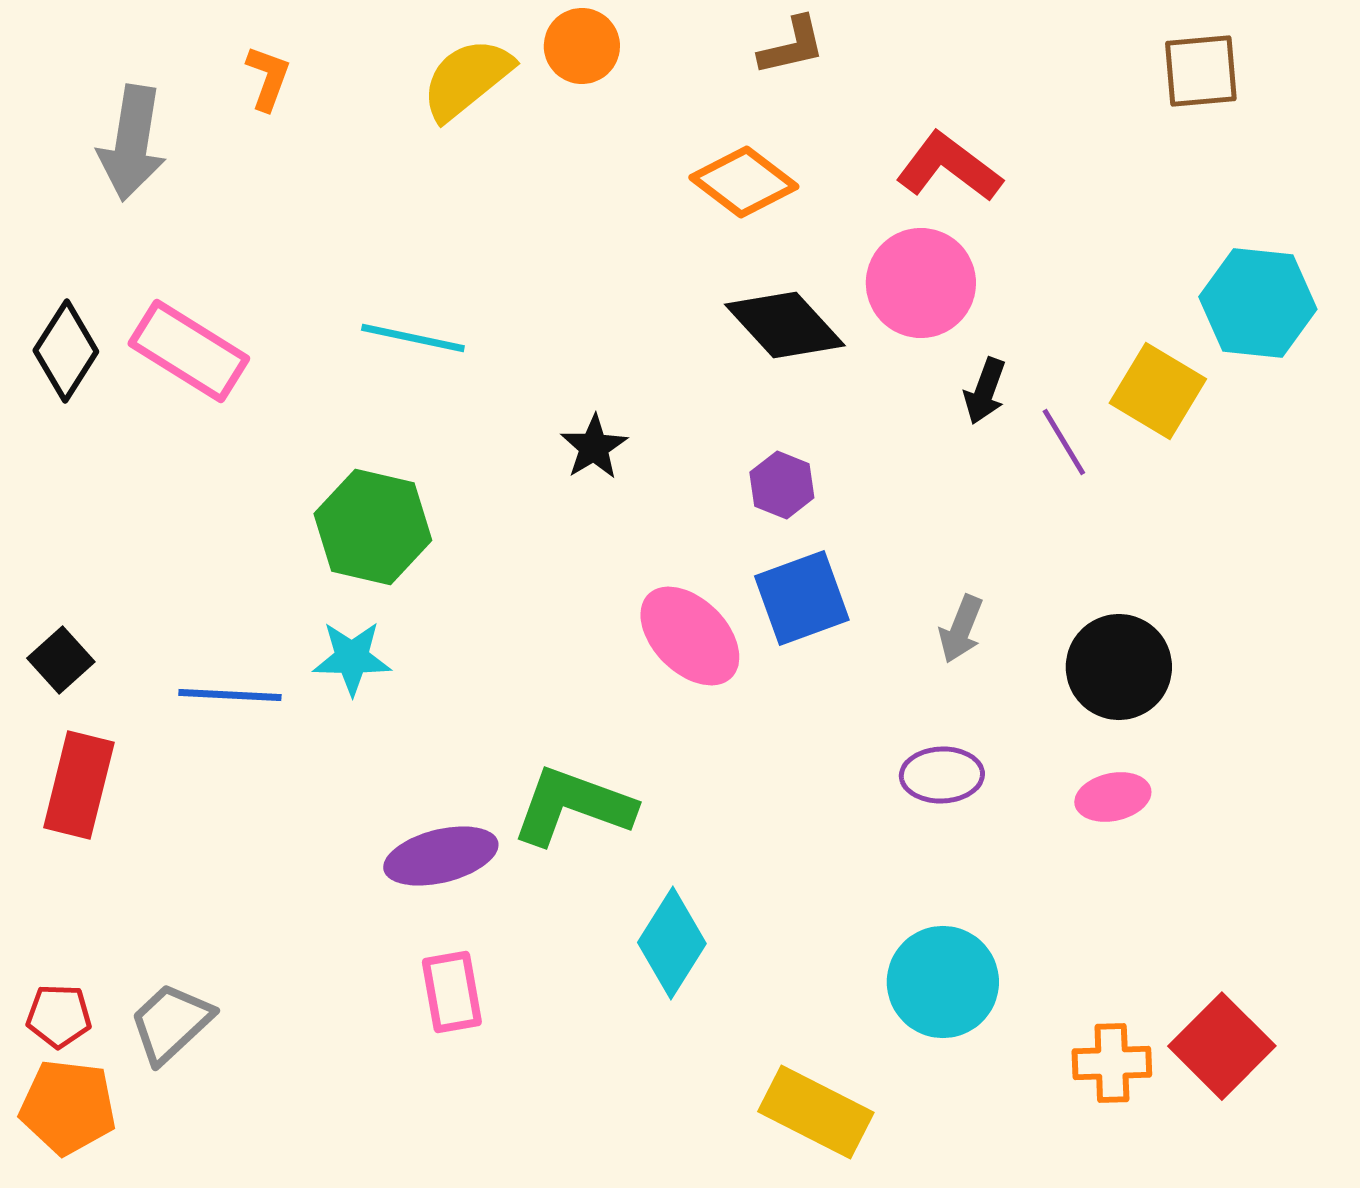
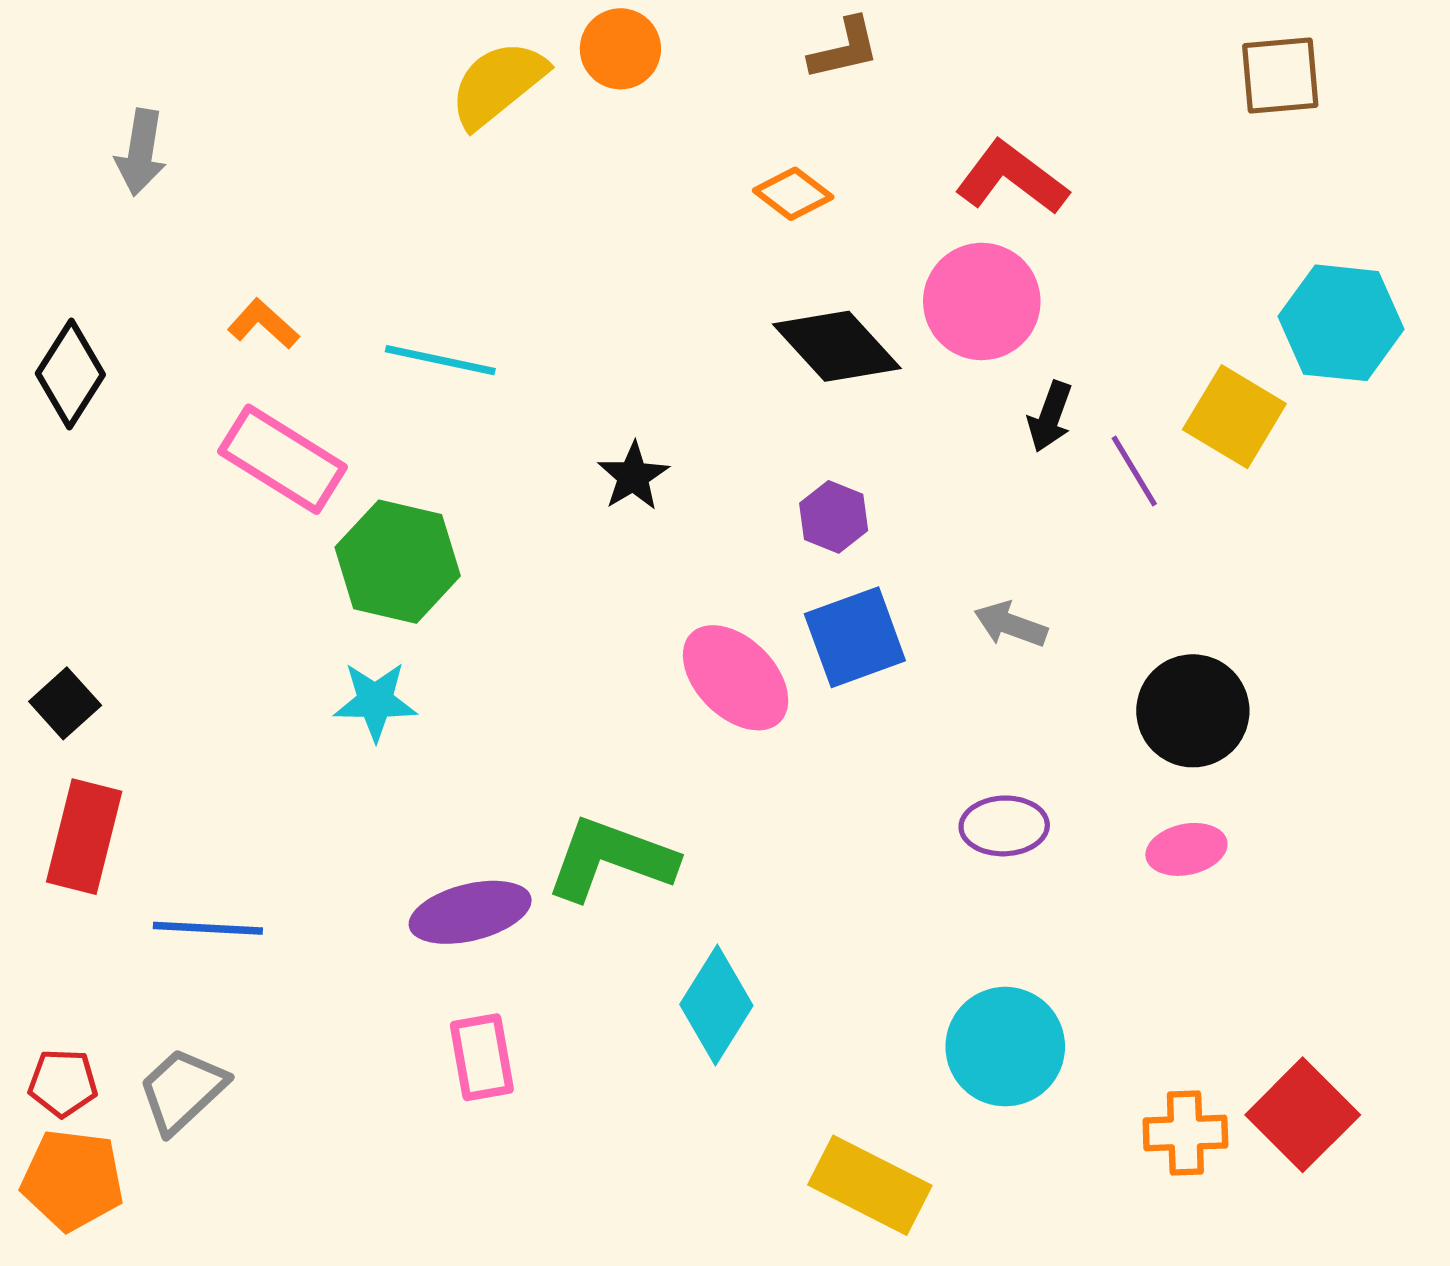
orange L-shape: (268, 78) -> (263, 324), moved, turned -68
gray arrow: (132, 143) -> (141, 152), size x0.7
orange diamond: (744, 182) -> (793, 194), size x0.7
pink rectangle: (189, 351) -> (282, 459), moved
gray arrow: (961, 629) -> (1011, 624), moved, turned 88
blue line: (230, 695) -> (208, 928), moved

